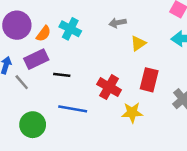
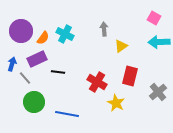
gray arrow: (118, 23) -> (104, 29), turned 96
blue line: (73, 109) -> (67, 114), moved
yellow star: (132, 113) -> (116, 103), turned 30
green circle: (33, 125) -> (34, 102), moved

